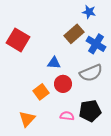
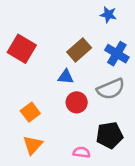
brown rectangle: (74, 34) -> (79, 50), moved
orange square: (41, 92) -> (30, 112), moved
pink semicircle: (67, 116) -> (82, 152), moved

